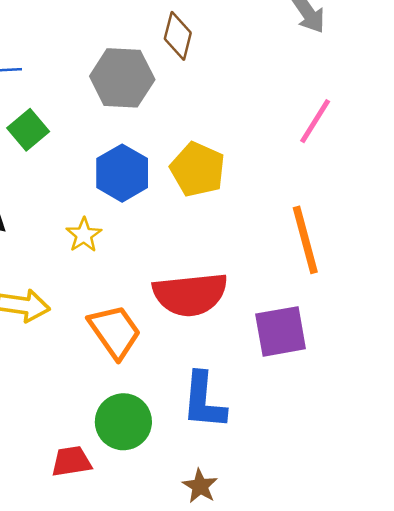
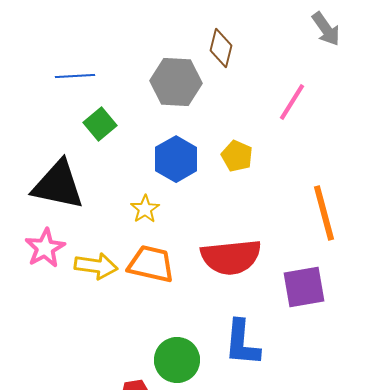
pink line: (315, 121) -> (292, 102), moved
yellow pentagon: (198, 169) -> (237, 156), size x0.7
orange trapezoid: (115, 331) -> (151, 264), moved, turned -42

